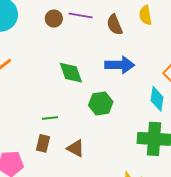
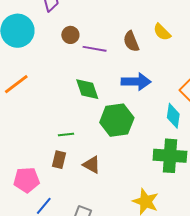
purple line: (81, 15) -> (95, 49), moved
yellow semicircle: (145, 15) -> (162, 32), turned -36
green hexagon: (101, 103) -> (117, 120), size x1.4

